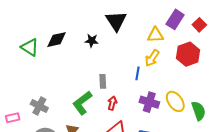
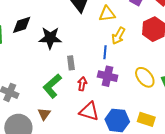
yellow triangle: (156, 35) -> (107, 14), moved
black star: (92, 41) -> (50, 38), moved, size x1.6
purple cross: (149, 102) -> (108, 76), moved

